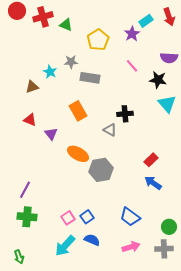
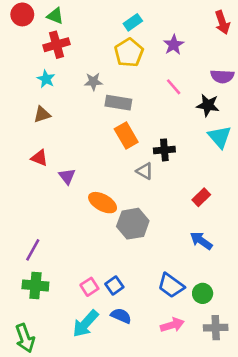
red cross: (43, 17) -> (57, 45), moved
cyan rectangle: (146, 21) -> (133, 22), moved
green triangle: (66, 25) -> (55, 16), moved
cyan star: (50, 72) -> (46, 79), moved
orange rectangle: (78, 111) -> (126, 136), moved
red rectangle: (151, 160) -> (201, 197), moved
green circle: (169, 227) -> (203, 293), moved
green arrow: (19, 257) -> (25, 338), size x1.5

